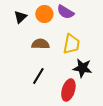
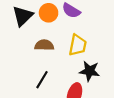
black triangle: (20, 17) -> (23, 16), size x1.5

